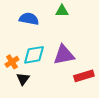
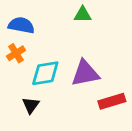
blue semicircle: (29, 19) -> (21, 25), moved
orange cross: (12, 62) -> (16, 53), moved

